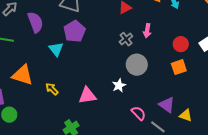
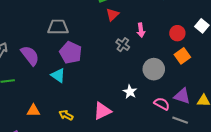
gray circle: (137, 65) -> (154, 69), moved
orange triangle: (22, 75) -> (33, 111), size x0.6
pink semicircle: (139, 113) -> (162, 104), moved

